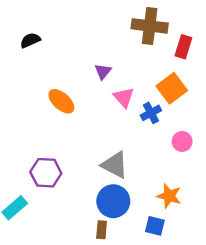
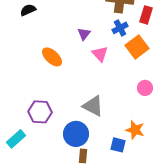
blue cross: (151, 113) -> (120, 28), moved
blue circle: (113, 201) -> (76, 134), moved
blue square: (155, 226) -> (118, 145), moved

